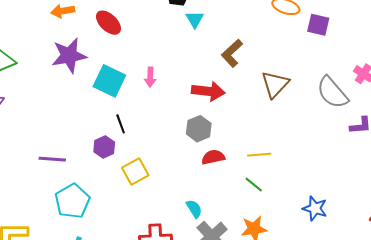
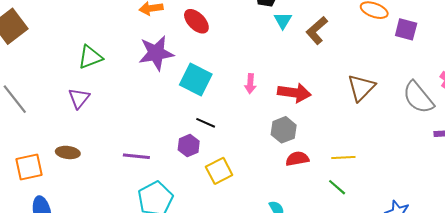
brown L-shape: (232, 53) -> (317, 30), moved
pink arrow: (150, 77) -> (250, 84), moved
black line: (121, 124) -> (206, 123), turned -48

